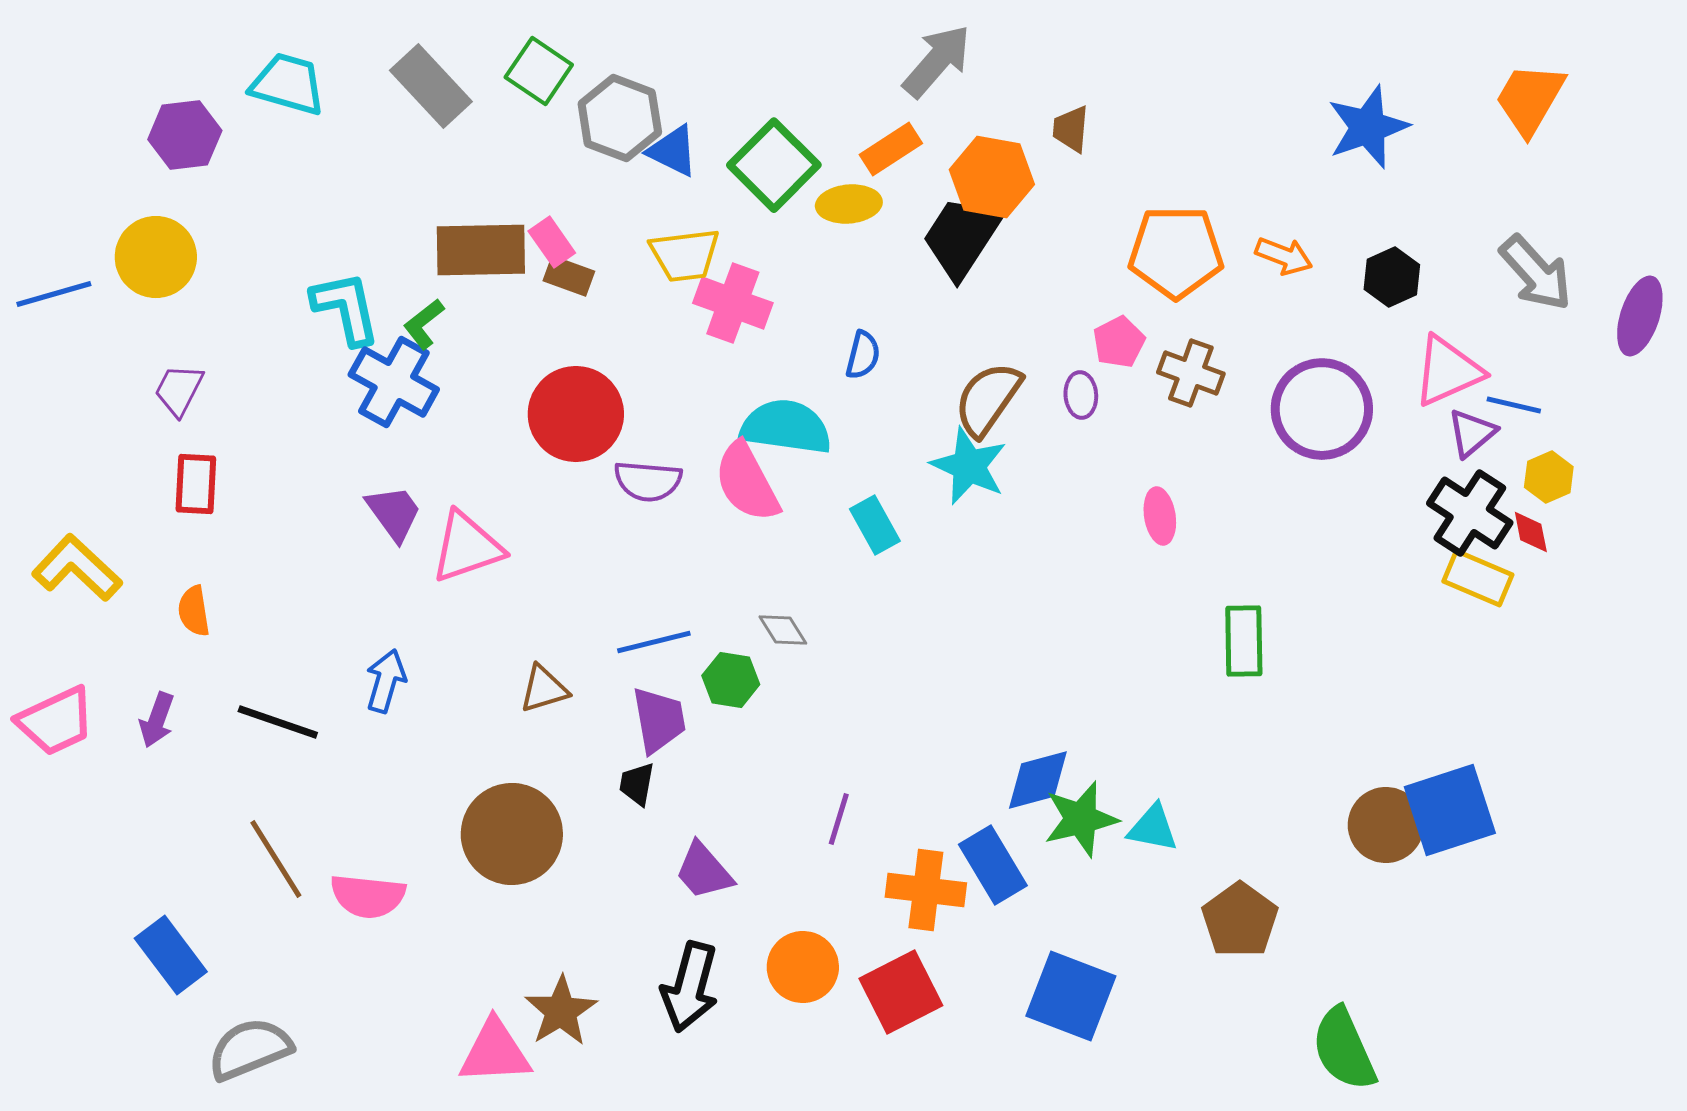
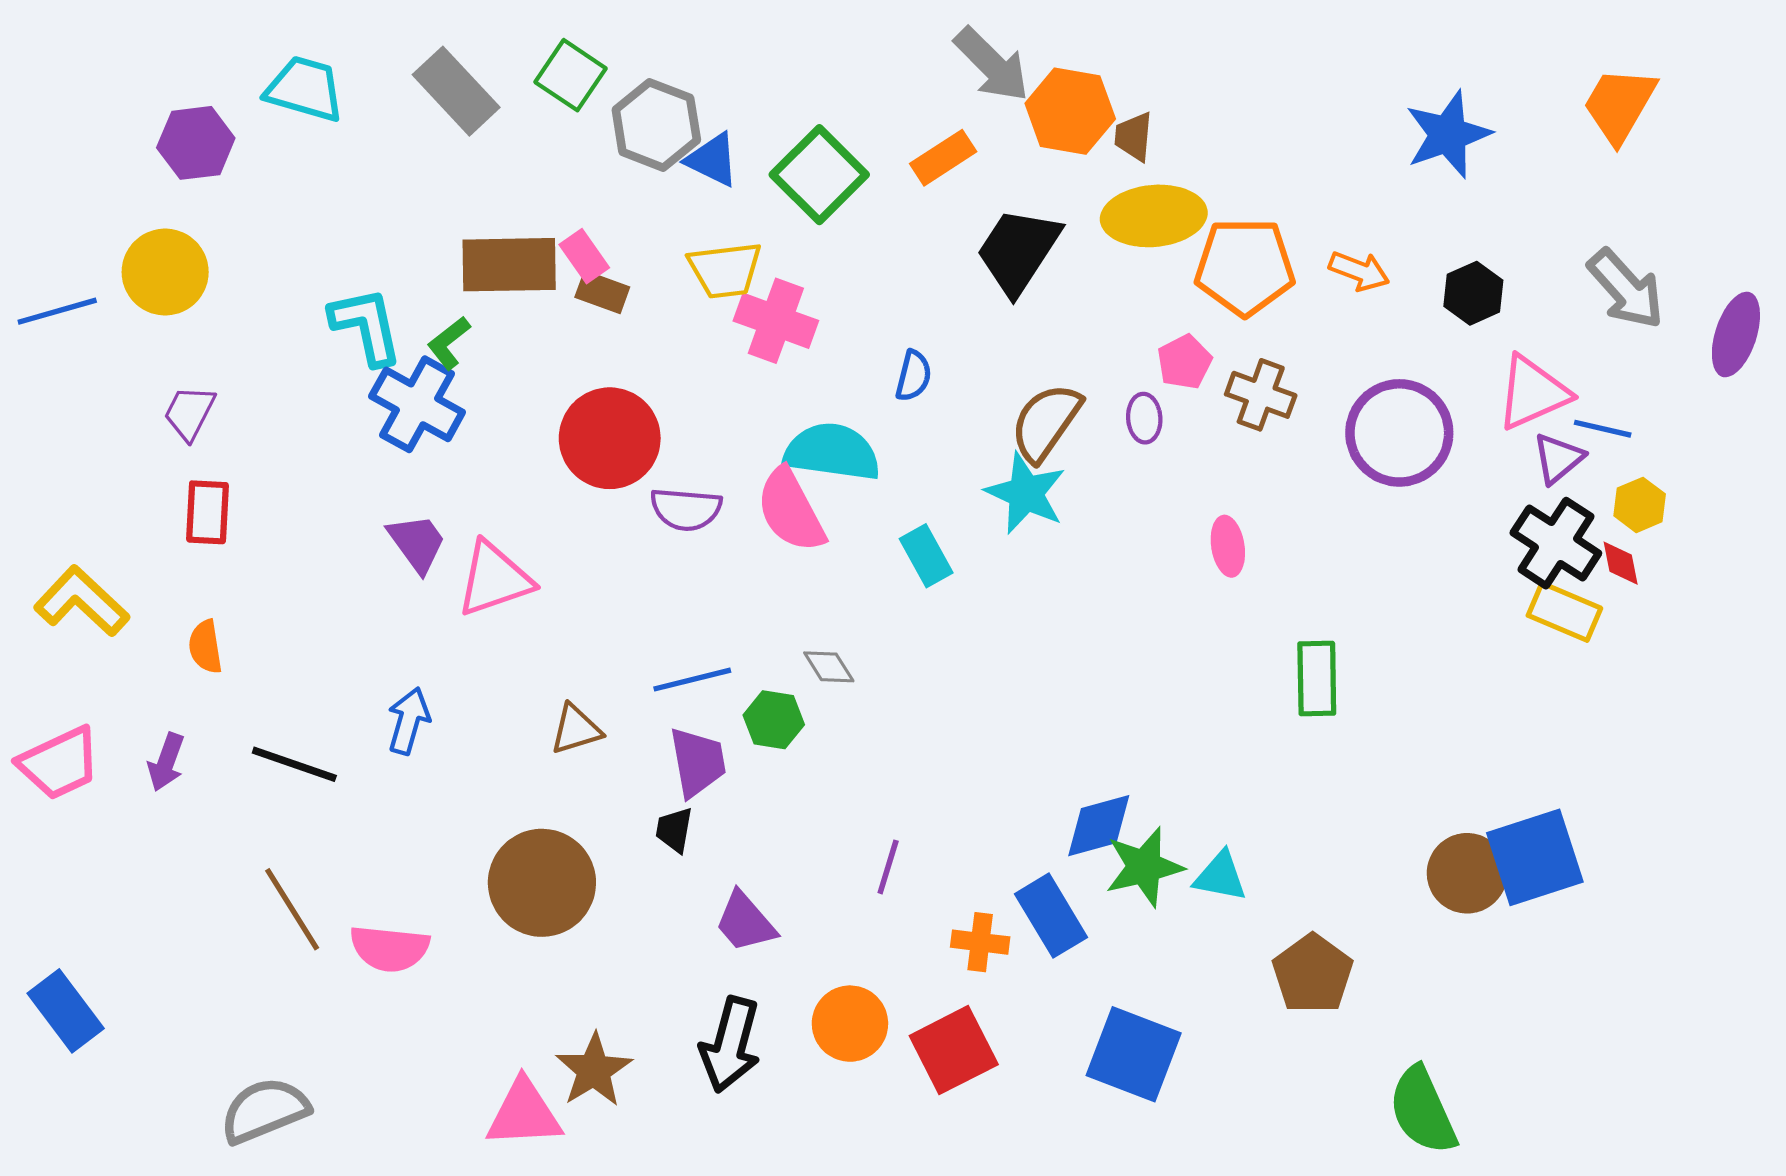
gray arrow: (937, 61) -> (992, 65), turned 94
orange hexagon: (992, 177) -> (1070, 111), moved
yellow ellipse: (849, 204) -> (1154, 216), moved, size x1.5
orange cross: (926, 890) -> (980, 942), size x0.7
blue rectangle: (171, 955) -> (66, 1011), moved

